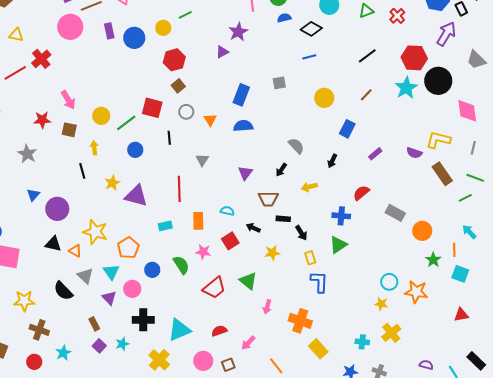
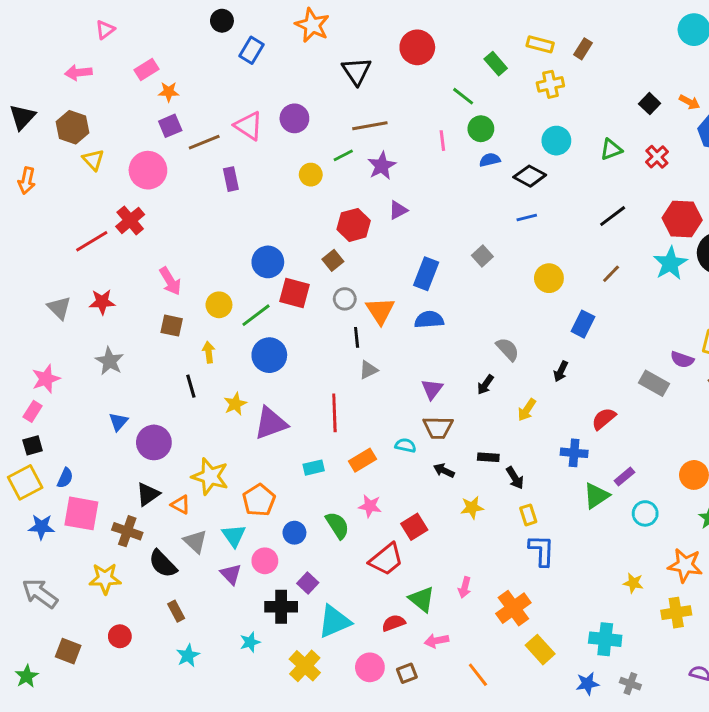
pink circle: (70, 27) -> (148, 170), moved
purple star: (238, 32) -> (382, 166), moved
yellow triangle: (16, 35) -> (93, 160), moved, turned 35
blue circle: (134, 38) -> (268, 262), moved
red hexagon: (174, 60) -> (354, 225), moved
gray square: (279, 83) -> (482, 256), turned -32
red star: (42, 120) -> (102, 302), moved
orange triangle: (210, 120) -> (380, 311), size x1.5
black line: (169, 138) -> (357, 337), moved
blue circle: (135, 150) -> (269, 355), size x1.5
purple rectangle: (375, 154) -> (624, 476), moved
gray triangle: (202, 160) -> (368, 370), turned 32
yellow arrow: (309, 187) -> (527, 410), turned -42
purple triangle: (136, 196) -> (271, 423), turned -35
brown trapezoid: (268, 199) -> (438, 428), moved
gray rectangle: (395, 213) -> (654, 383), moved
orange rectangle: (198, 221) -> (363, 460), turned 60
red square: (230, 241) -> (414, 527), moved
black triangle: (53, 244) -> (148, 494), turned -48
green triangle: (338, 245) -> (596, 496), moved
green triangle: (248, 281) -> (422, 599), moved
cyan circle: (389, 282) -> (645, 513), moved
orange cross: (300, 321) -> (513, 608), turned 35
brown rectangle: (94, 324) -> (176, 611), moved
brown cross: (39, 330) -> (127, 531), moved
yellow cross: (391, 333) -> (676, 613), moved, turned 30
cyan cross: (362, 342) -> (605, 639), size x1.5
pink arrow: (248, 343) -> (437, 641), turned 35
purple square: (99, 346) -> (308, 583), moved
cyan star: (63, 353) -> (188, 656), moved
red circle: (34, 362) -> (120, 636), moved

